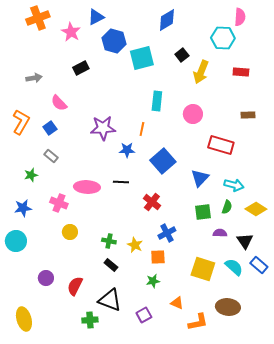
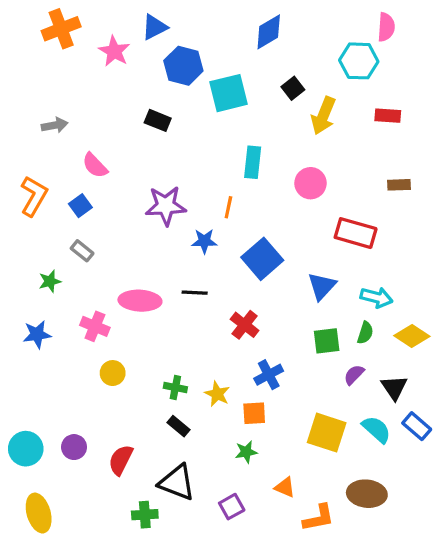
black rectangle: (81, 68) -> (158, 120), moved, turned 49
purple semicircle: (220, 233) -> (354, 375), turned -48
cyan circle: (16, 241) -> (26, 449), moved

